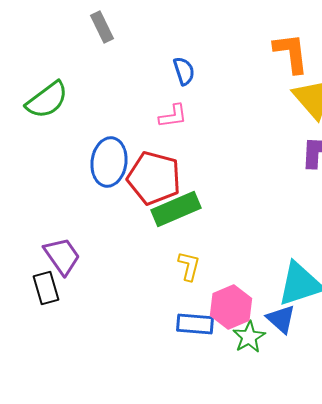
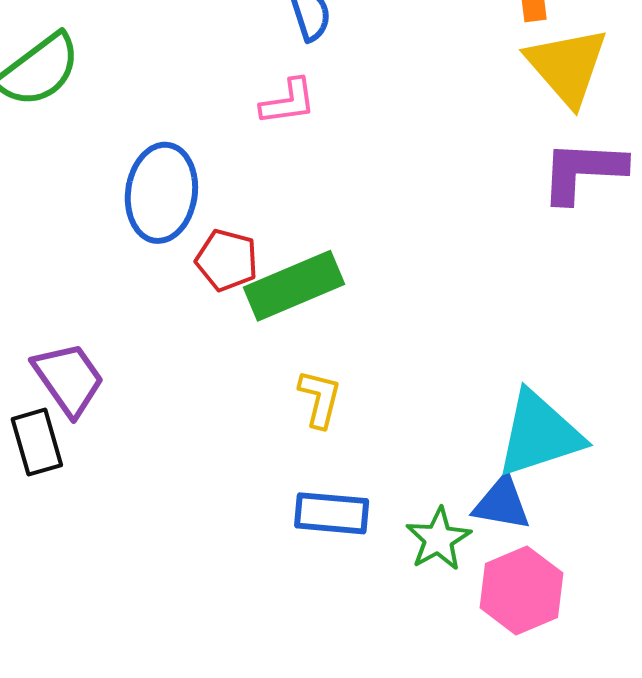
red pentagon: (154, 178) -> (227, 260), moved, size x0.6
pink hexagon: (231, 307) -> (522, 590), moved
blue triangle: (281, 319) -> (502, 503), turned -32

